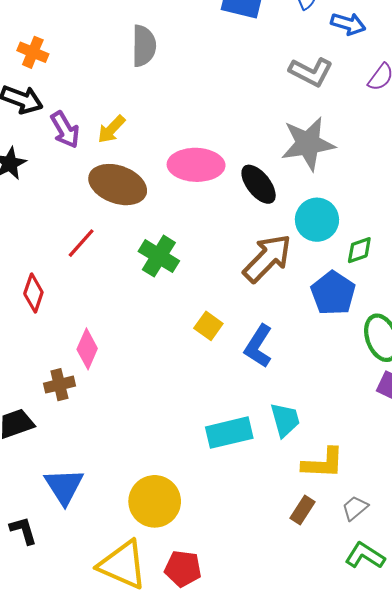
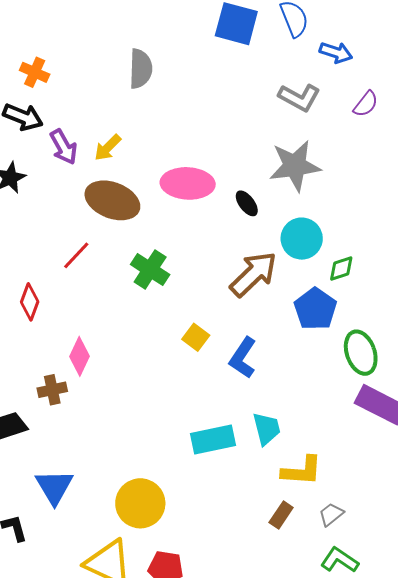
black ellipse: (259, 184) -> (247, 203), size x0.7

